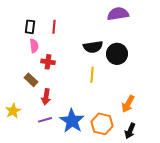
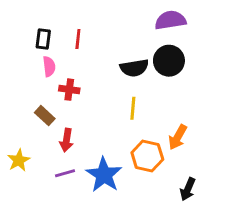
black circle: (117, 54) -> (169, 61), moved
orange arrow: (128, 104) -> (178, 137), moved
orange hexagon: (102, 124) -> (147, 156), moved

